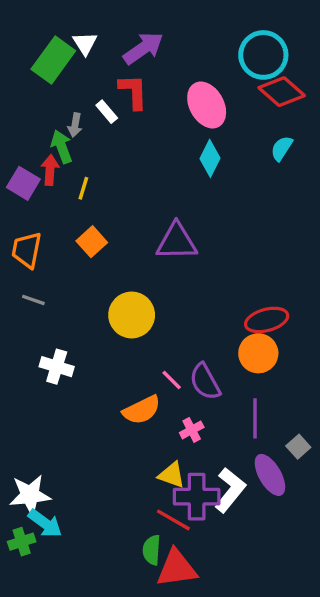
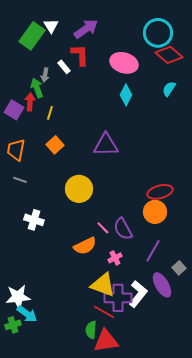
pink ellipse: (207, 105) -> (124, 63), turned -44
purple line: (255, 418) -> (153, 251), turned 30
yellow triangle: (172, 475) -> (103, 285), size x1.5

